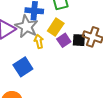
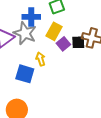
yellow arrow: (39, 41) -> (41, 59), moved
blue square: (23, 67) -> (25, 74), turned -36

